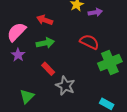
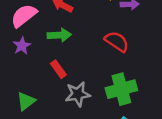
green cross: (110, 62) -> (121, 89), moved
gray star: (65, 86) -> (78, 94), turned 30

